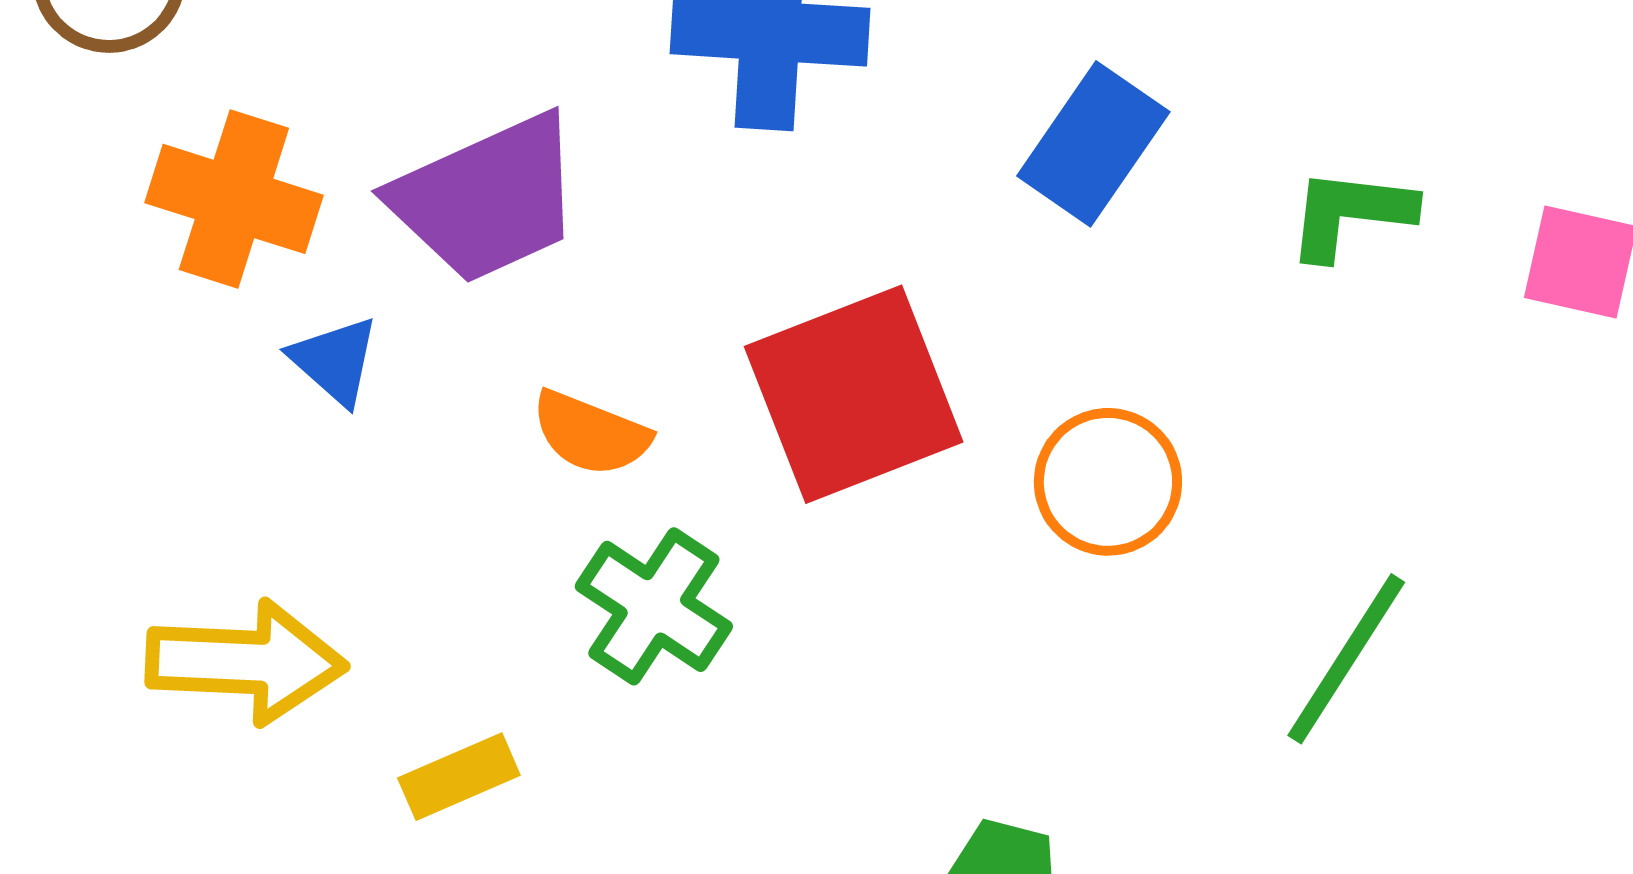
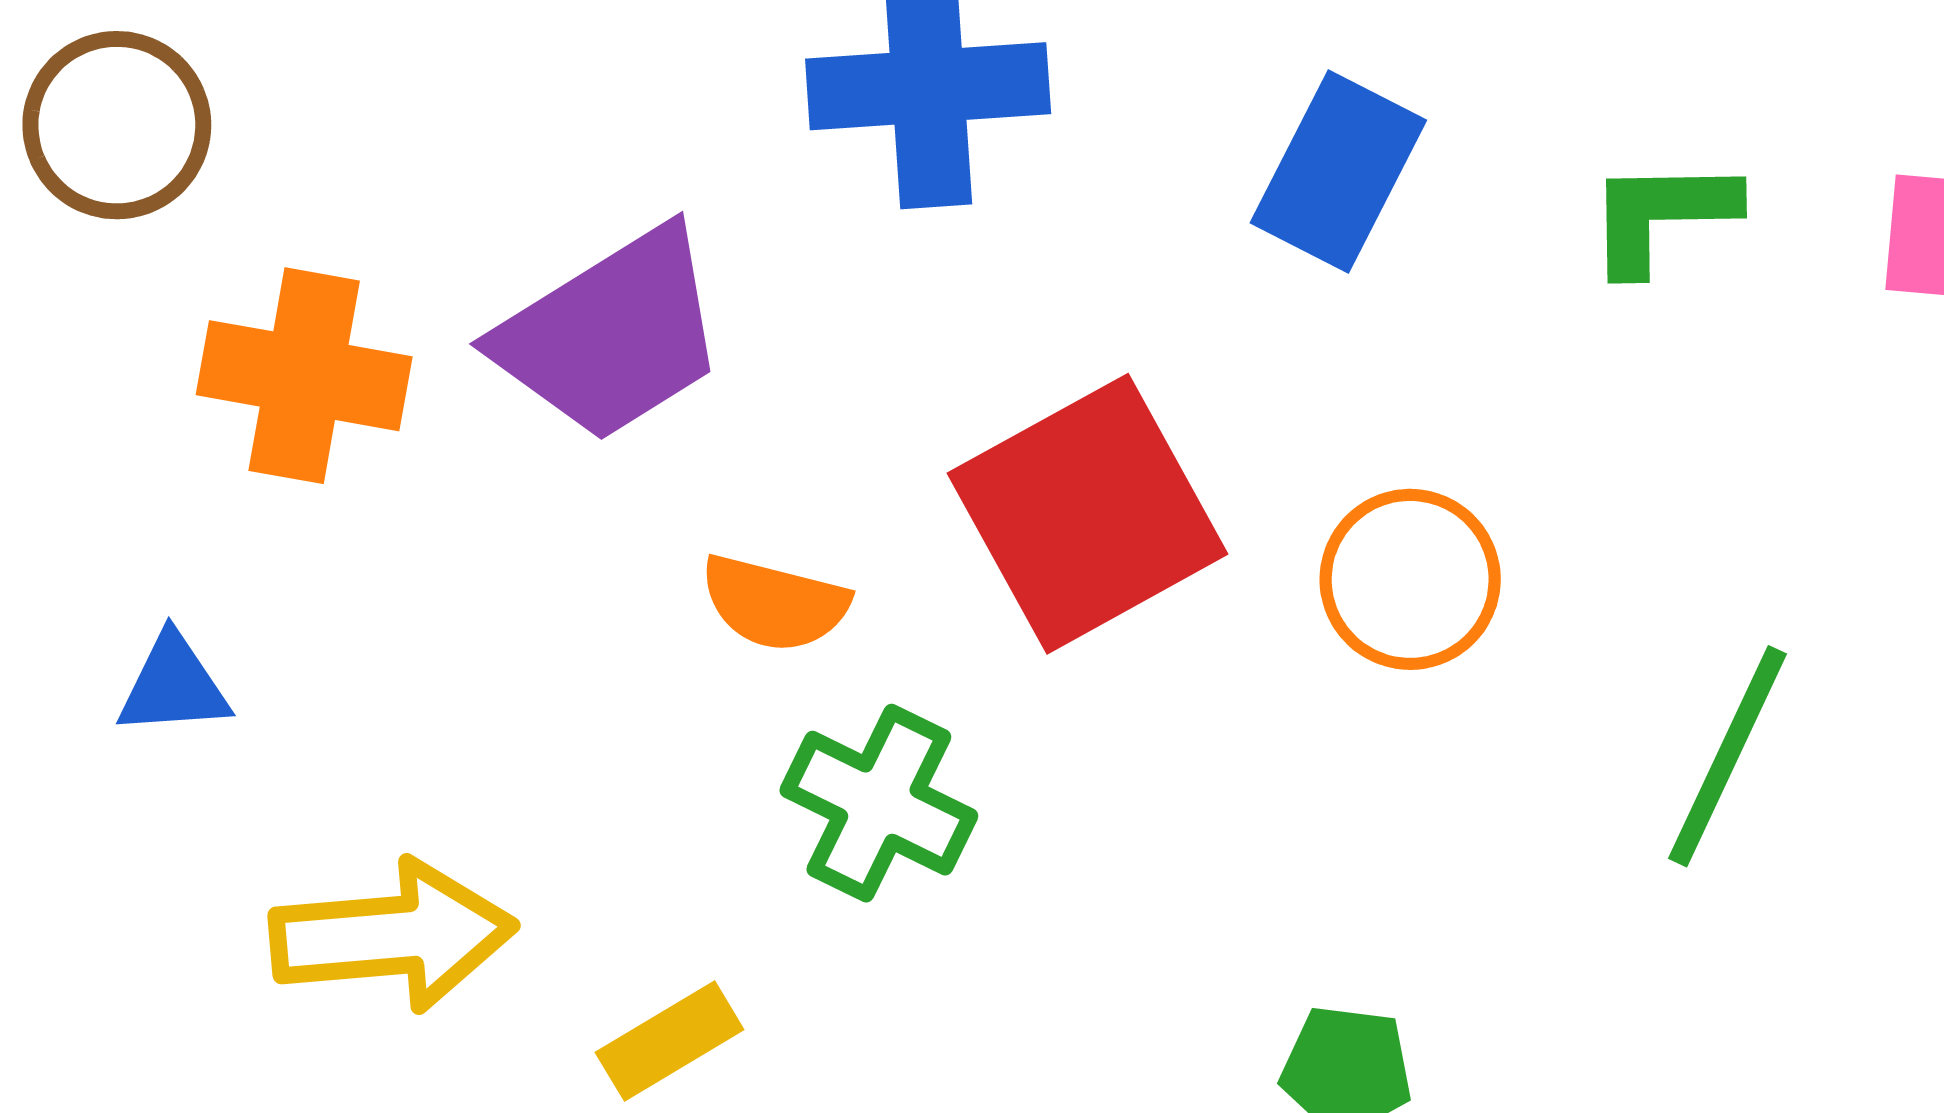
blue triangle: (335, 361) -> (173, 685), moved, turned -38

